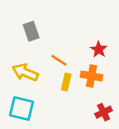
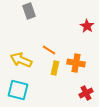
gray rectangle: (31, 31) -> (29, 11), moved
red star: (99, 49) -> (87, 26), moved

